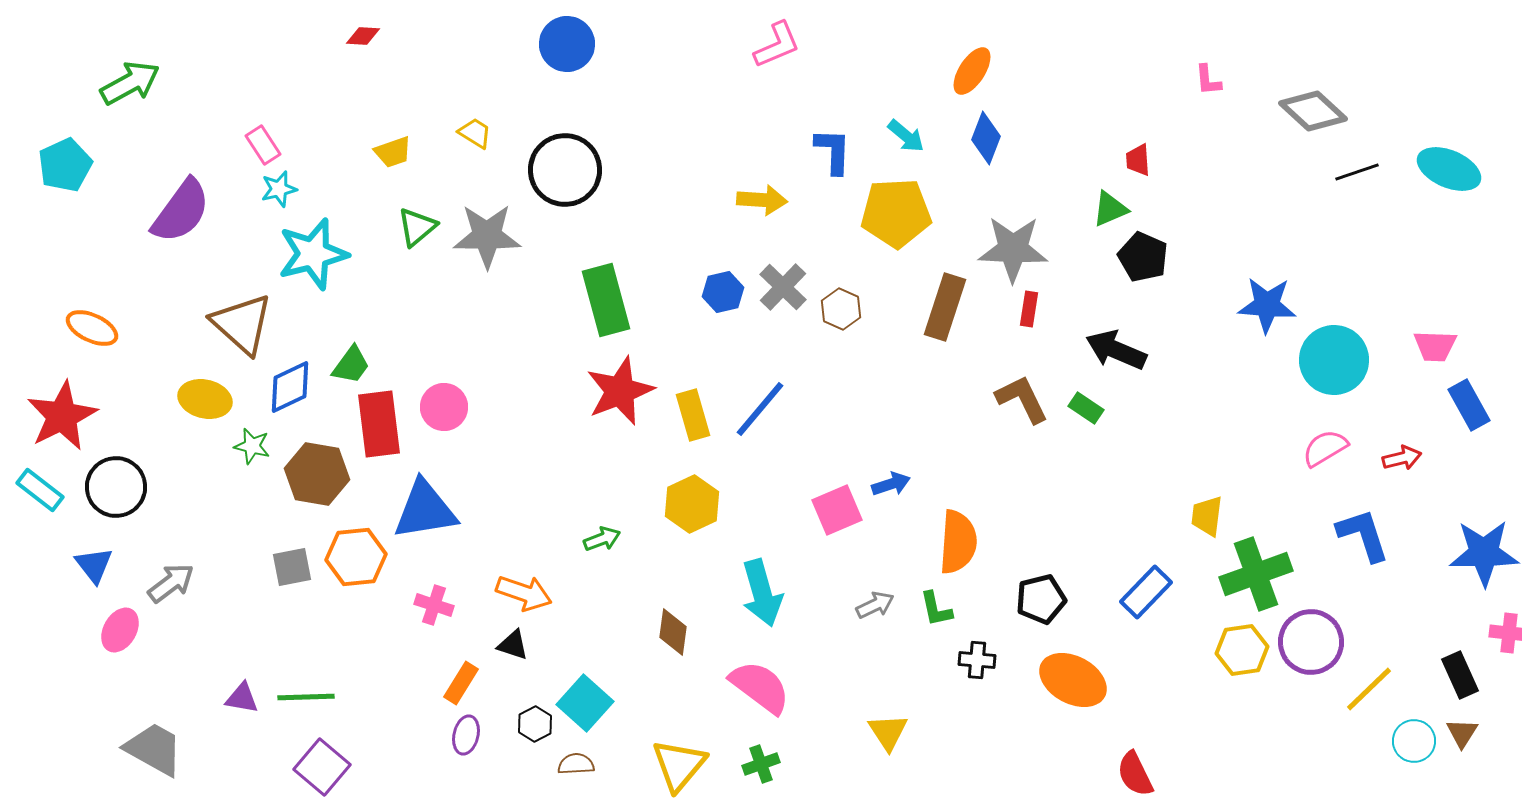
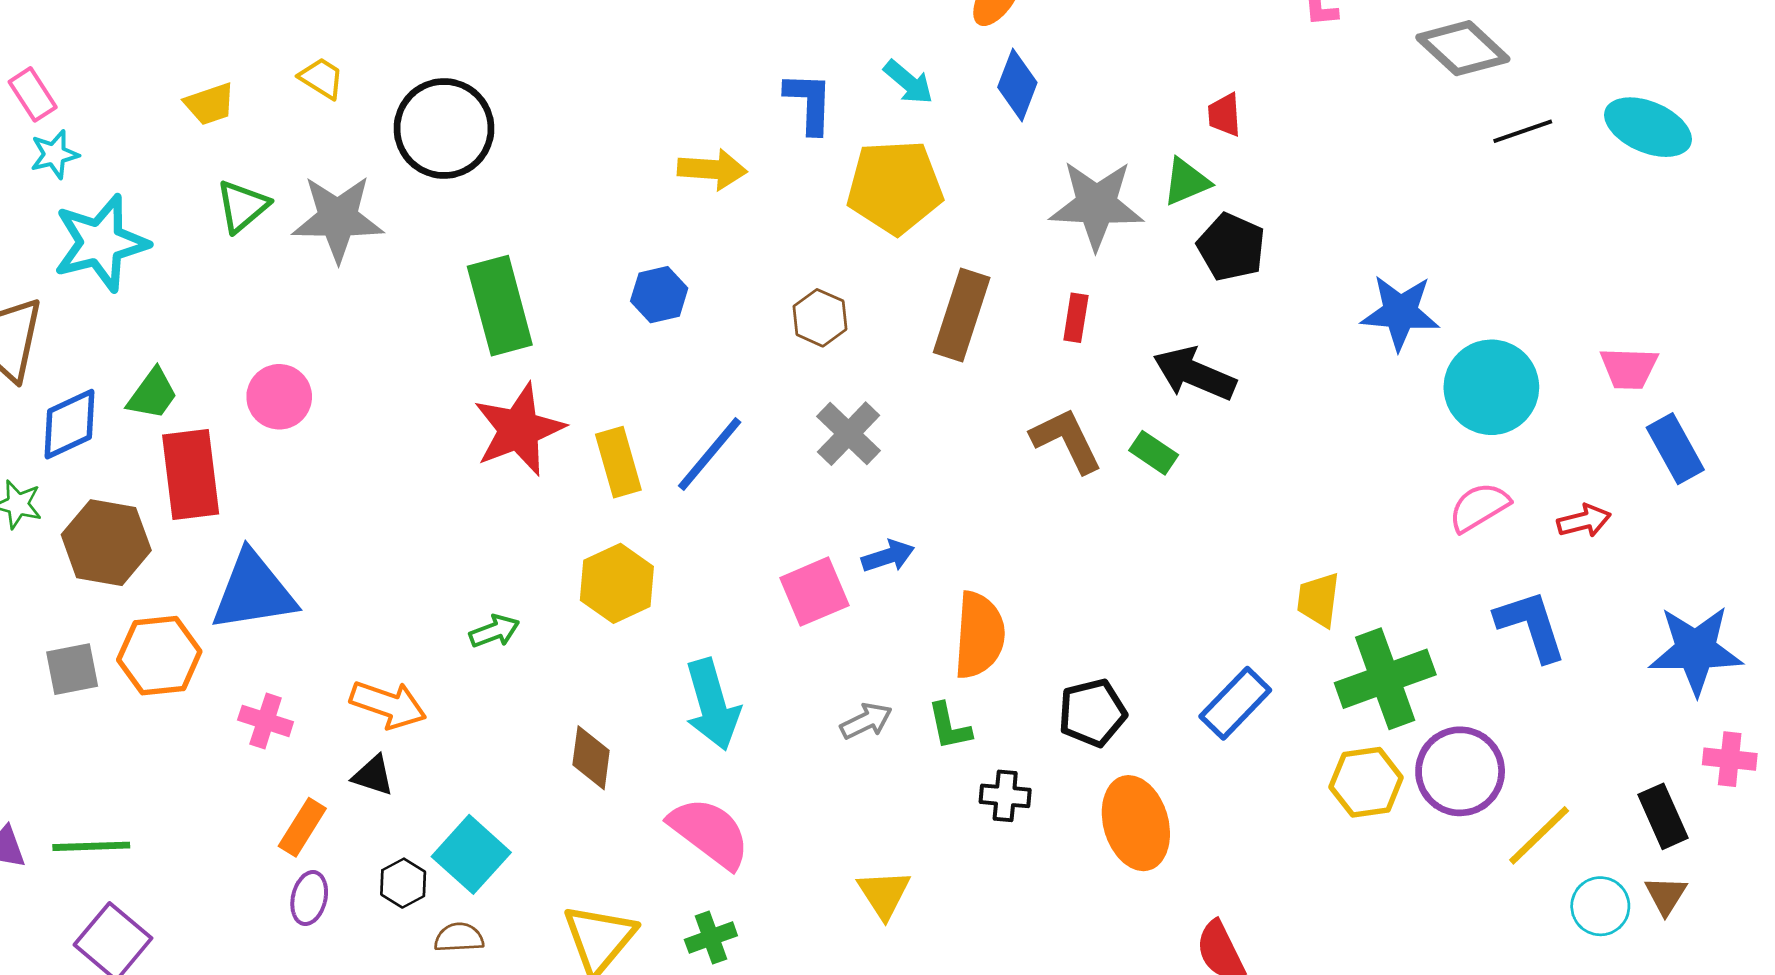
gray star: (1013, 249) -> (1096, 205), moved
gray cross: (783, 287) -> (849, 434), moved
pink circle: (444, 407) -> (279, 397), moved
orange ellipse: (1073, 680) -> (1136, 823), turned 46

